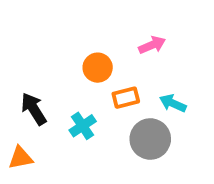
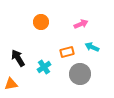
orange circle: (98, 68) -> (41, 22), moved
cyan arrow: (173, 103) -> (92, 47), moved

